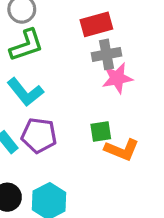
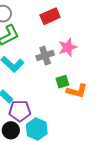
gray cross: (106, 54) -> (45, 56), moved
purple pentagon: (39, 135) -> (20, 111), moved

